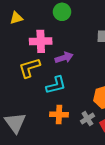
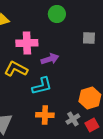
green circle: (62, 12) -> (57, 14), moved
yellow L-shape: (29, 68) -> (16, 69), turned 45

